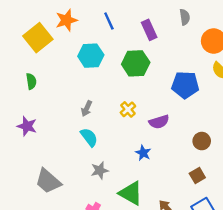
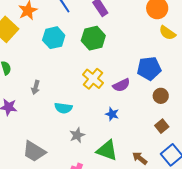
blue pentagon: (185, 85) -> (149, 68), moved
gray arrow: (87, 109) -> (36, 87), moved
yellow cross: (128, 109) -> (93, 79), size x1.5
cyan semicircle: (89, 137) -> (63, 108), turned 144

